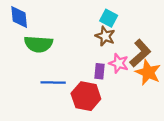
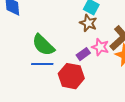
green semicircle: (38, 44) -> (43, 45), moved, turned 40
purple rectangle: (99, 71) -> (83, 54), turned 48

